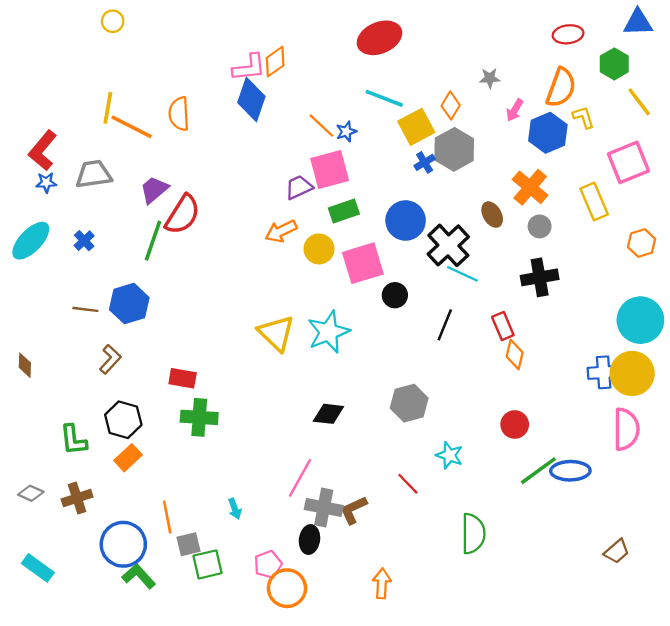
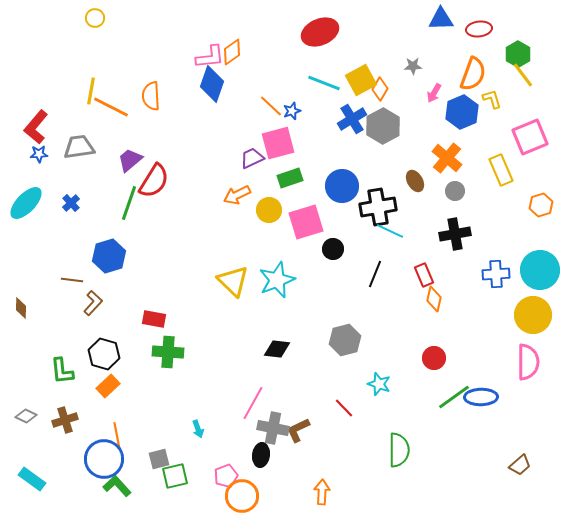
blue triangle: (638, 22) -> (441, 19), moved
yellow line: (639, 102) -> (523, 75), moved
yellow square: (416, 127) -> (361, 80), moved
blue cross: (425, 162) -> (352, 119), moved, size x1.6
black cross: (448, 245) -> (378, 207), turned 33
brown line: (85, 309) -> (72, 280), moved
blue cross: (604, 372) -> (496, 274), moved
orange line: (167, 517) -> (117, 436), moved

